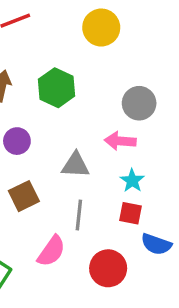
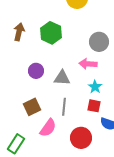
purple circle: (17, 141) -> (36, 71), moved
brown square: (24, 196) -> (32, 107), moved

